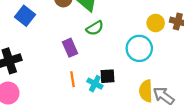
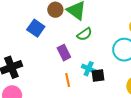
blue square: (25, 16) -> (36, 28), moved
cyan cross: (95, 84) -> (89, 69), moved

